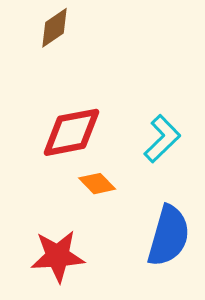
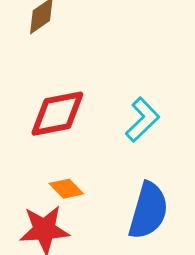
orange diamond: (97, 184) -> (66, 189), moved

